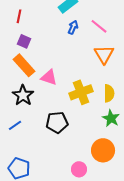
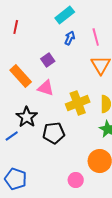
pink line: (99, 26) -> (96, 37), turned 36
purple square: (24, 41) -> (48, 60), moved, turned 32
black star: (23, 95) -> (27, 117), moved

